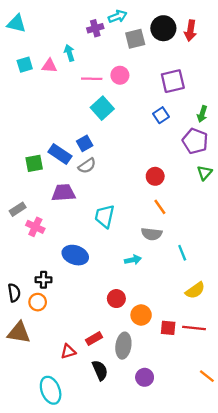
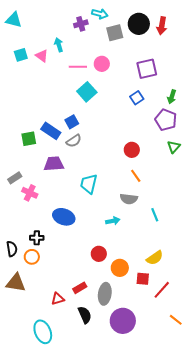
cyan arrow: (118, 16) -> (100, 14), turned 35
pink triangle: (49, 66) -> (42, 56), turned 32
yellow semicircle: (195, 290) -> (155, 258), moved
red line: (194, 328) -> (162, 290), moved, turned -54
purple circle: (145, 377) -> (123, 321), size x1.6

